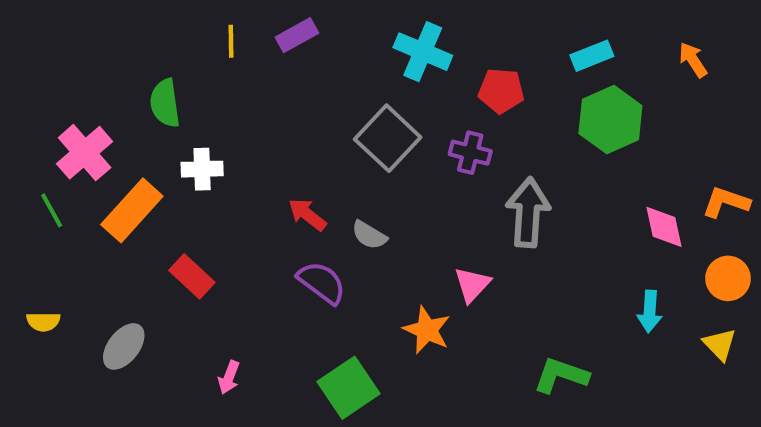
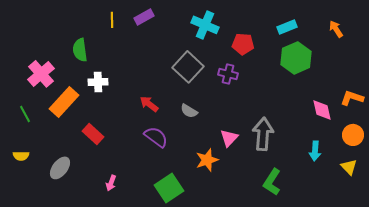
green line: (52, 210) -> (25, 114), moved
gray arrow: (528, 212) -> (263, 134), moved
gray semicircle: (369, 235) -> (189, 111), moved
orange star: (427, 330) -> (207, 160), turned 30
green L-shape: (561, 375) -> (272, 182), turned -76

